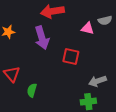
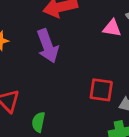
red square: (71, 56) -> (101, 90), moved

